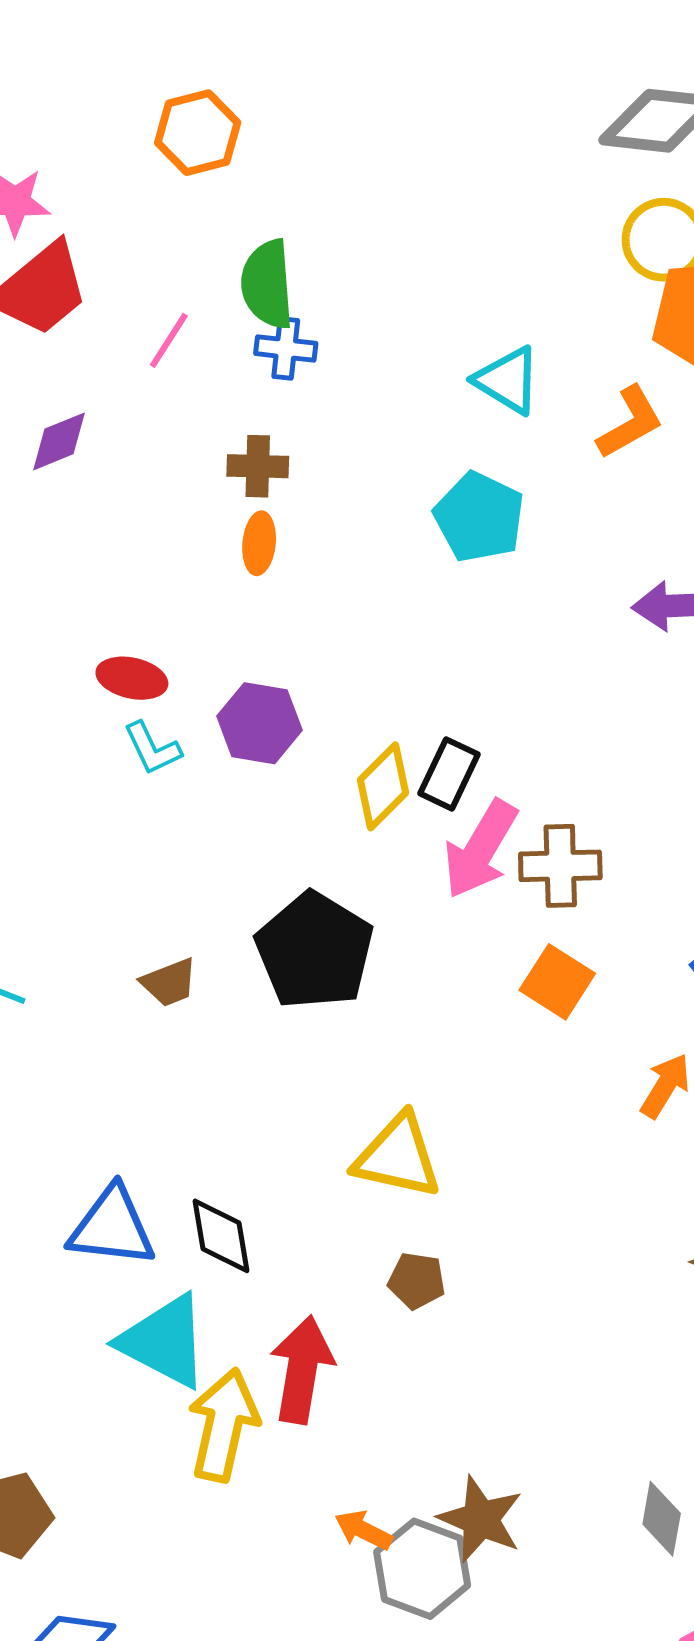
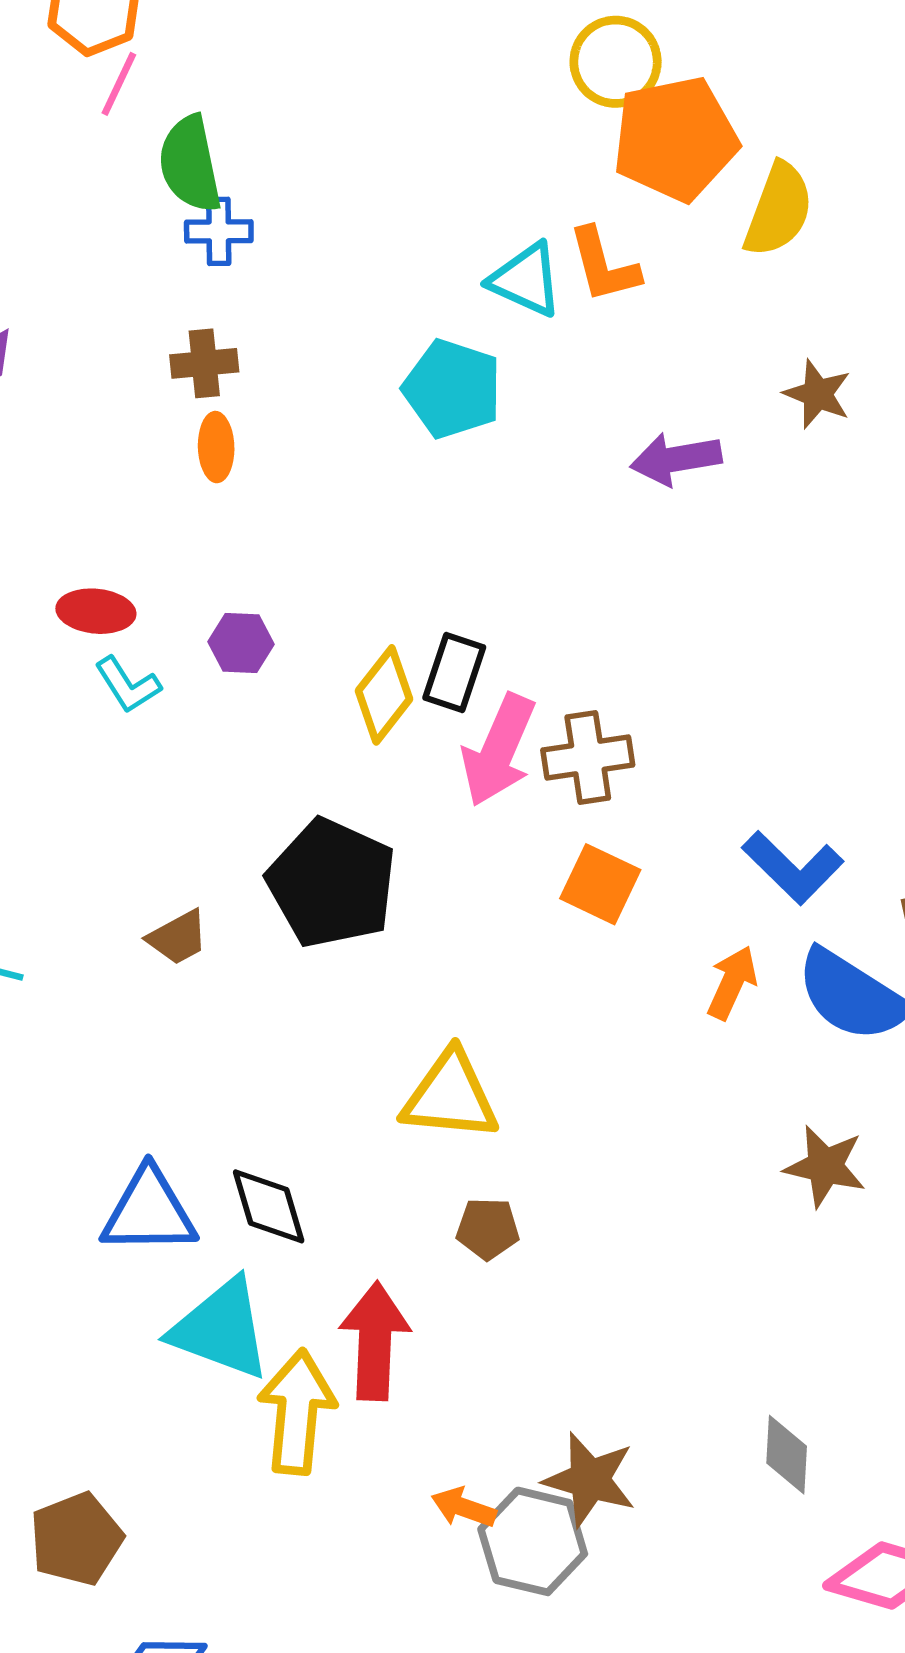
pink line: (169, 340) -> (119, 84), moved
cyan triangle: (508, 380) -> (526, 280), moved
orange L-shape: (630, 422) -> (604, 265), turned 112
purple hexagon: (260, 723) -> (241, 643), size x0.7

